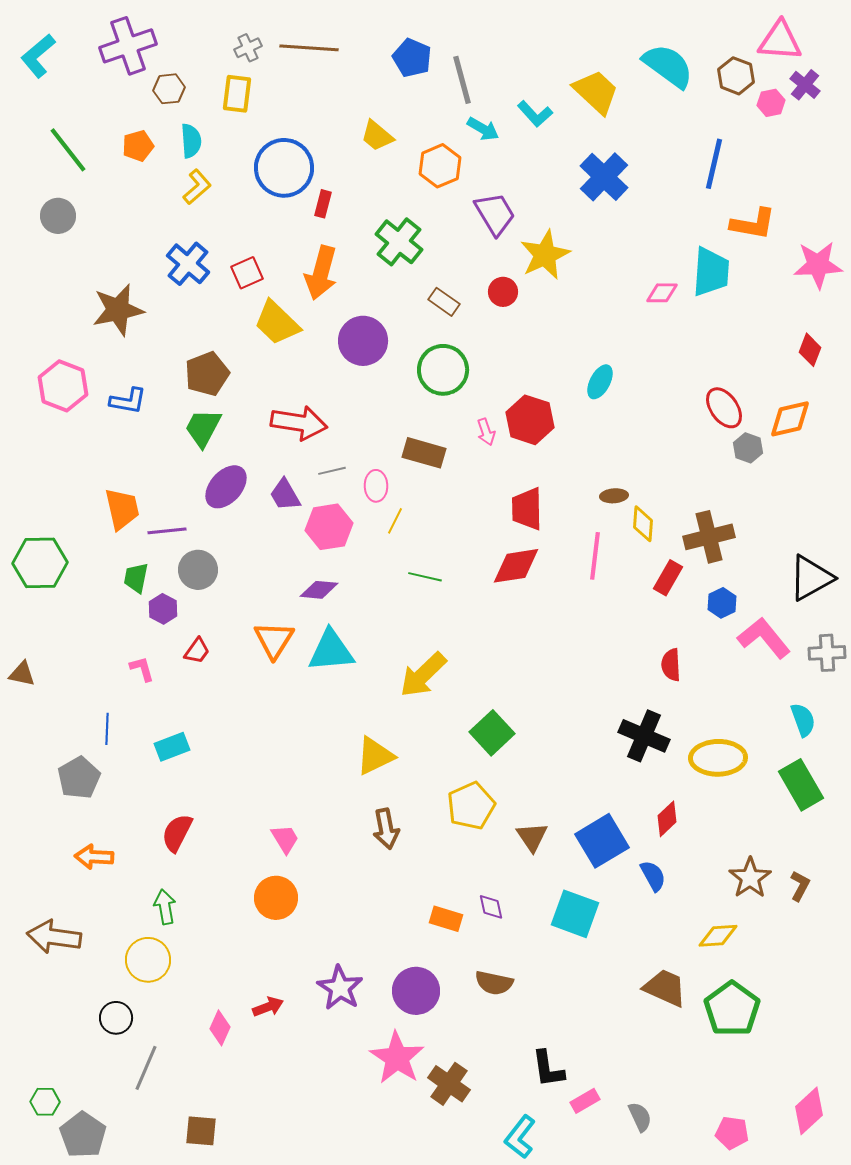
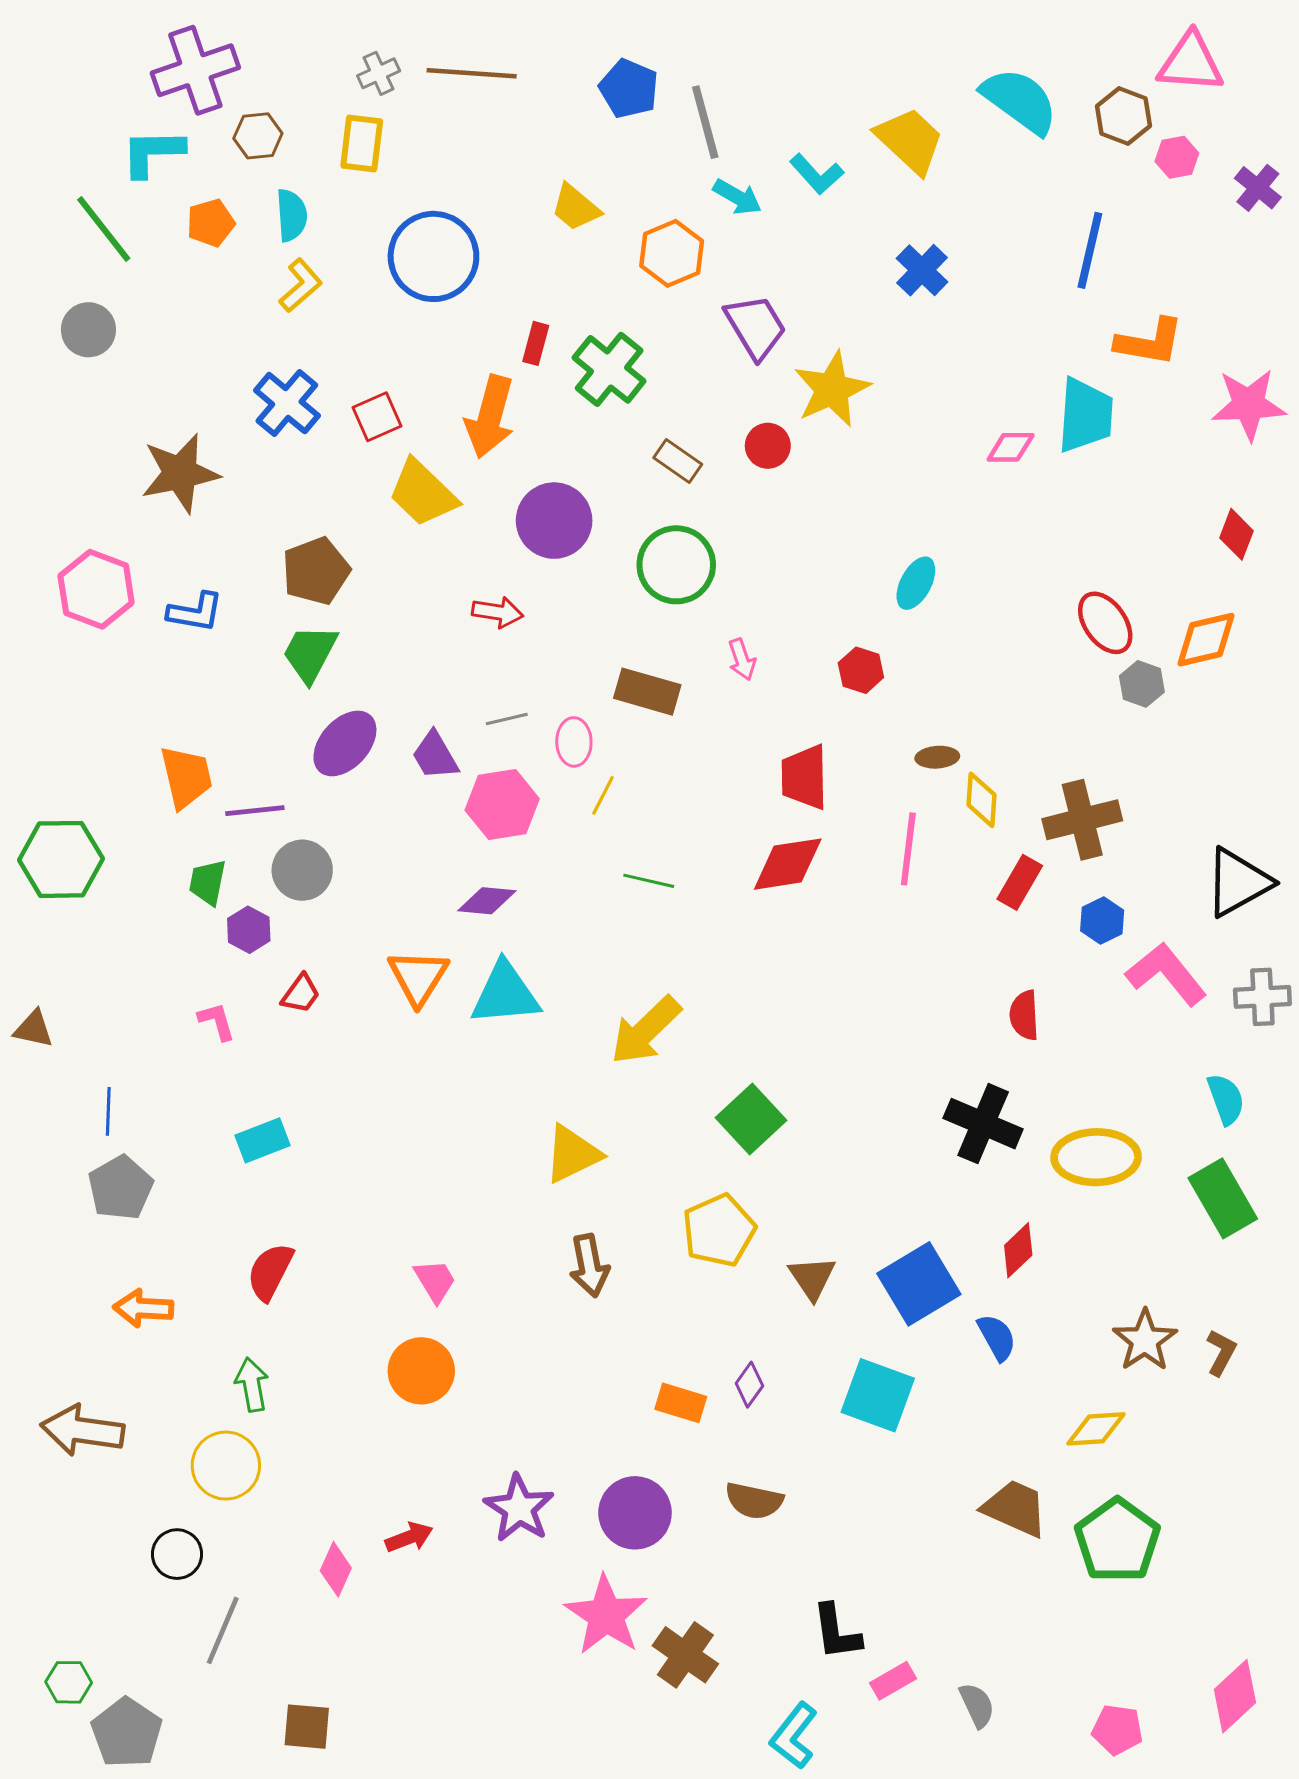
cyan L-shape: (38, 56) -> (153, 153), moved, turned 39
purple cross: (805, 85) -> (1258, 188), moved
blue cross: (604, 177) -> (922, 270), size x0.7
red rectangle: (323, 204) -> (536, 343), moved
red hexagon: (530, 420) -> (861, 670), moved, size x0.6
red arrow: (299, 423) -> (498, 612), moved, size x0.6
blue line: (107, 729) -> (108, 1111), moved
purple diamond: (491, 907) -> (749, 1385), turned 48

